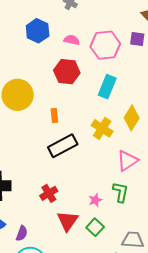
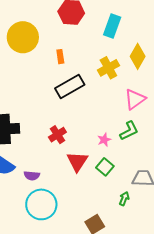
yellow cross: (102, 128) -> (108, 68), turned 30
green L-shape: (120, 192) -> (129, 131), turned 55
purple semicircle: (22, 233) -> (32, 176), turned 77

